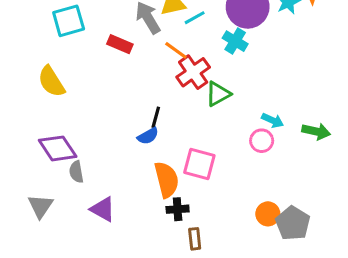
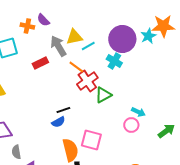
red rectangle: (120, 44) -> (40, 63), turned -49
black line: (156, 117) -> (63, 110), turned 56
green arrow: (316, 131) -> (166, 131), moved, turned -48
gray semicircle: (76, 172) -> (16, 152), moved

